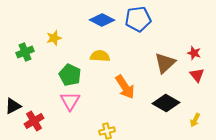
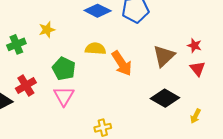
orange arrow: (125, 87) -> (122, 63), moved
red cross: (34, 121) -> (26, 86), moved

